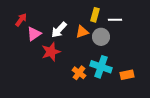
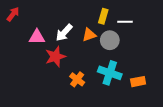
red arrow: (21, 20) -> (13, 14), moved
pink triangle: (34, 34) -> (37, 37), turned 35
orange cross: (79, 73) -> (77, 79), moved

